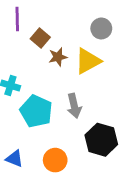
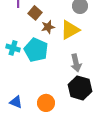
gray arrow: (74, 106) -> (76, 63), moved
cyan pentagon: (36, 111) -> (36, 50), moved

